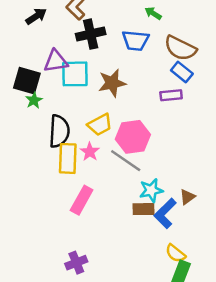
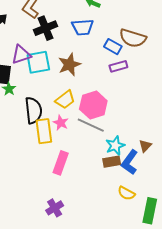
brown semicircle: (180, 48) -> (133, 38), moved
blue rectangle: (182, 72) -> (113, 47), moved
yellow semicircle: (176, 253) -> (126, 193), moved
purple cross: (76, 263) -> (55, 208), moved

